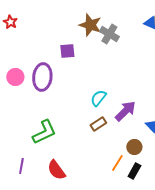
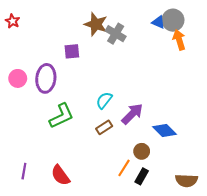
green L-shape: (44, 132) -> (61, 116), moved

